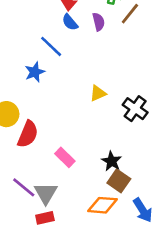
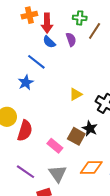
black star: (112, 161) -> (90, 128), moved
brown square: (119, 181) -> (76, 136), moved
gray triangle: (46, 193) -> (58, 174), moved
orange diamond: (103, 205) -> (91, 167), moved

